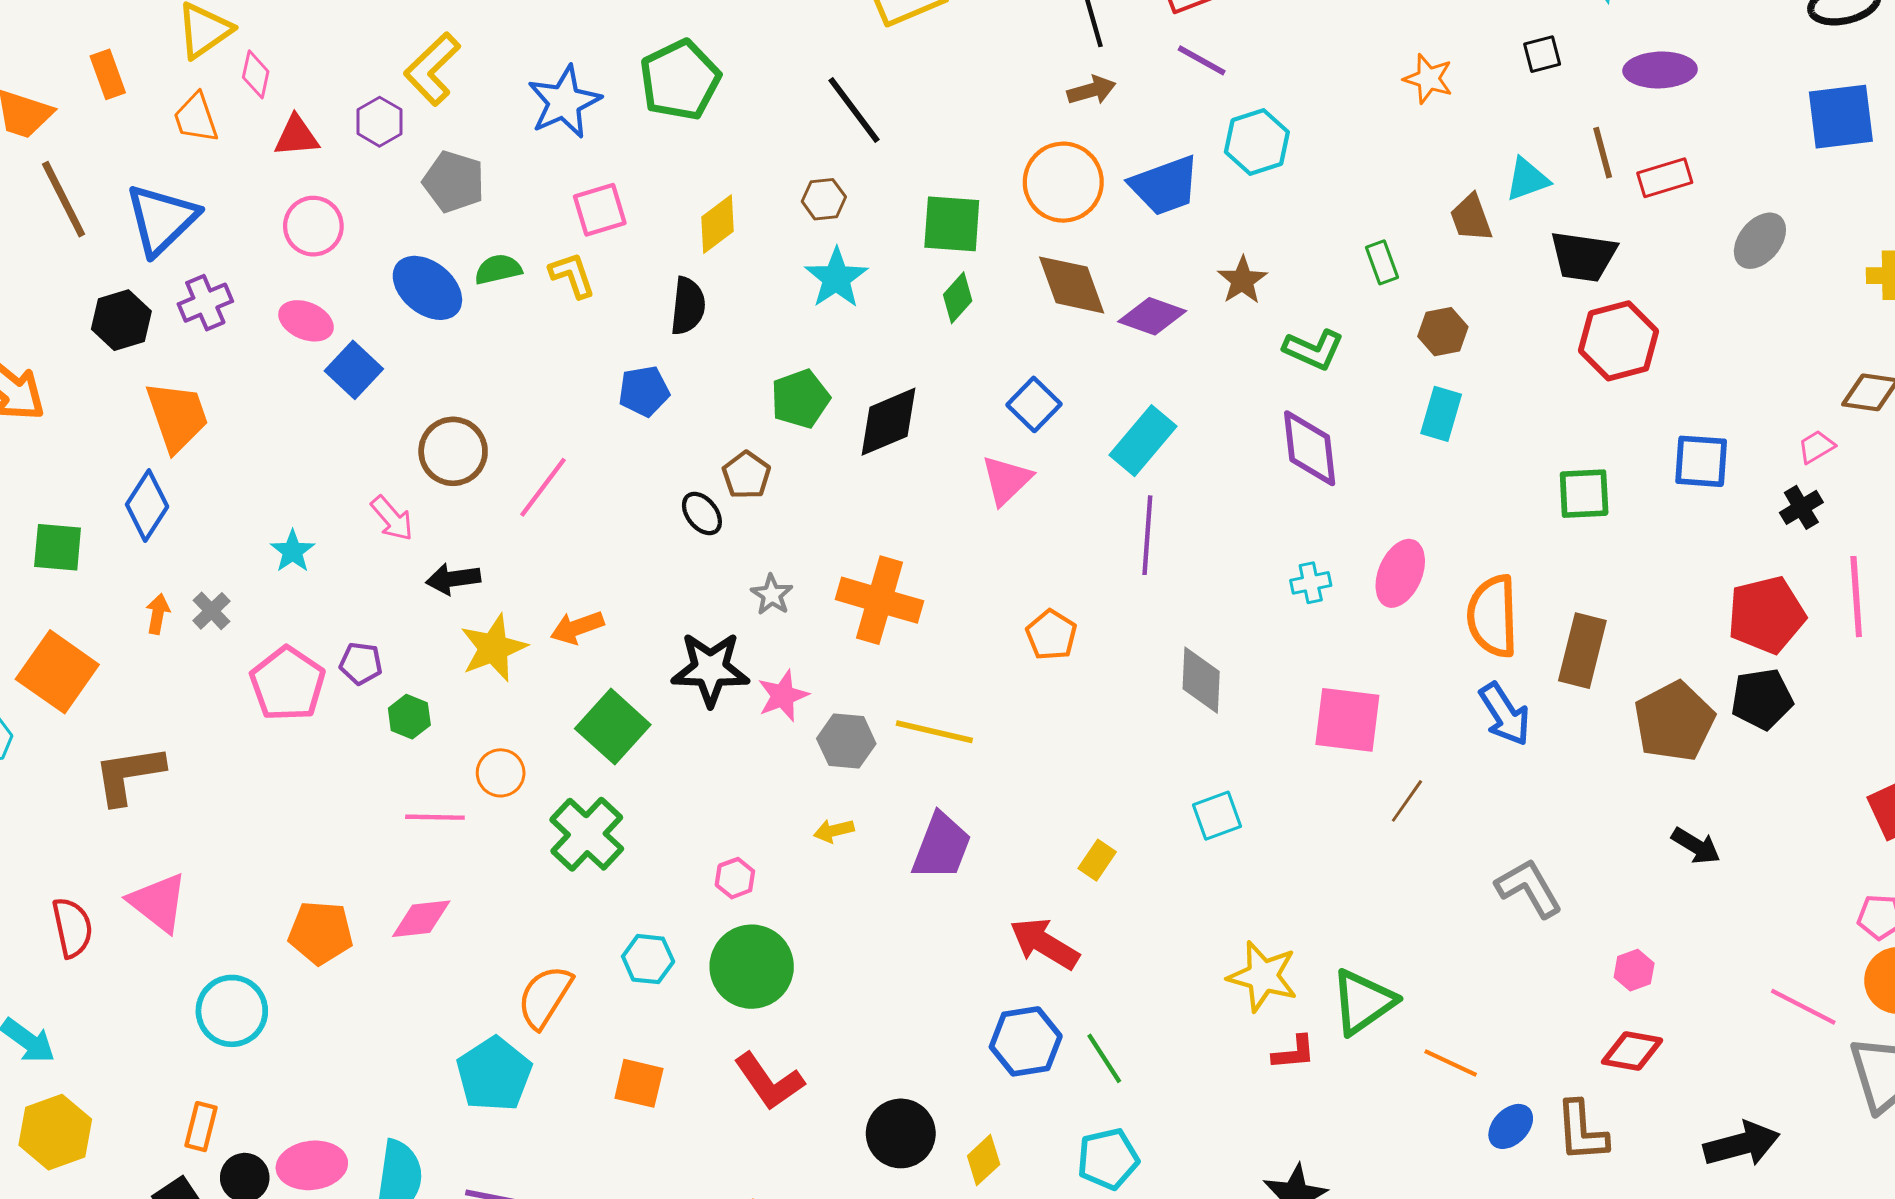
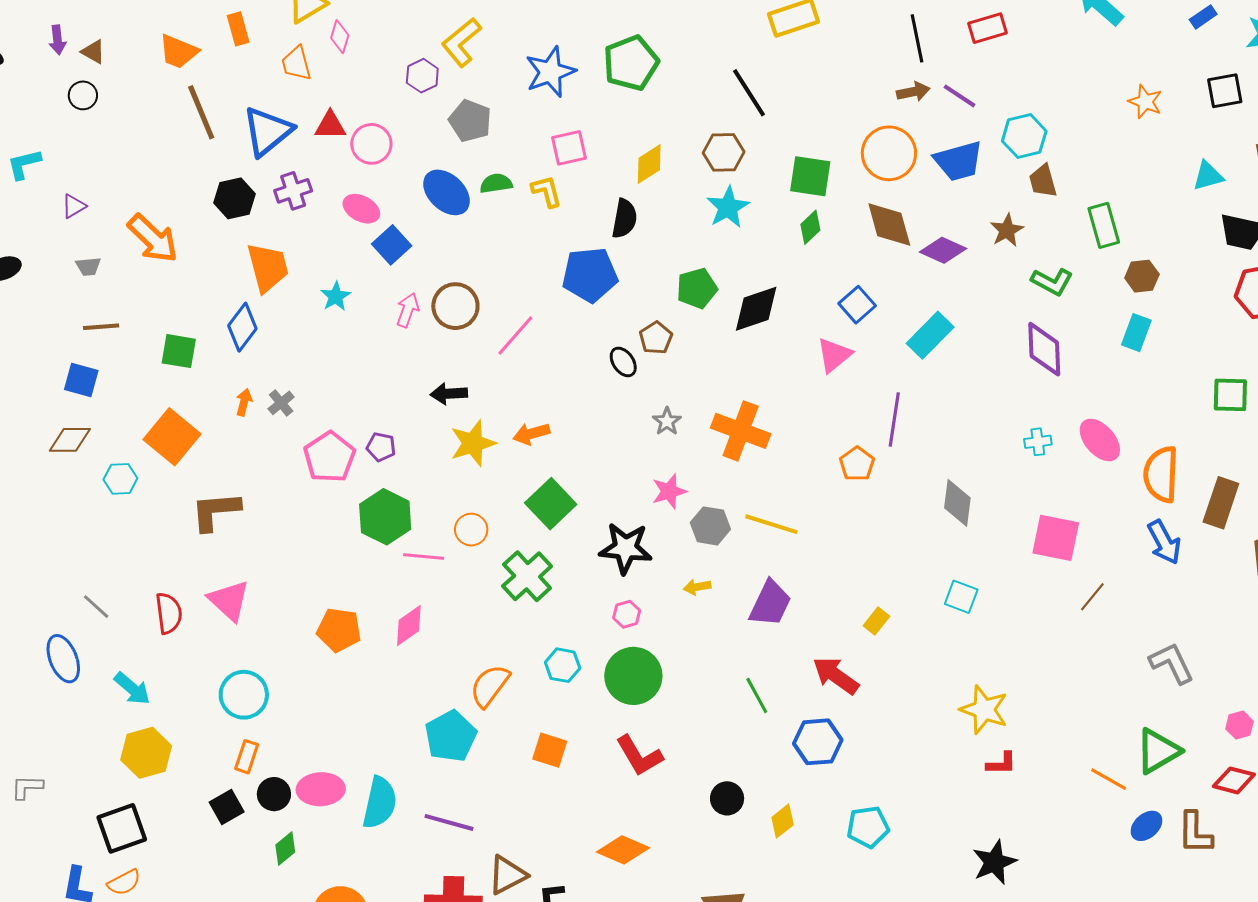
black square: (1542, 54) -> (1225, 91), size x1.4
purple line: (1202, 60) -> (960, 96), moved
red triangle: (296, 136) -> (330, 125), moved
brown hexagon: (824, 199) -> (724, 152), size x1.4
brown trapezoid: (1471, 218) -> (1043, 181), moved
green rectangle: (1382, 262) -> (1104, 225), size x1.5
blue pentagon: (644, 391) -> (590, 275), size x1.6
pink arrow: (392, 518) -> (408, 310), moved, turned -124
purple line: (1147, 535) -> (894, 420), moved
cyan star: (293, 551) -> (336, 296), moved
pink ellipse: (1400, 573) -> (1100, 440), turned -69
black star: (710, 669) -> (626, 548), moved
green hexagon: (409, 717) -> (385, 517), moved, size x1.8
cyan square: (1217, 816) -> (961, 597), turned 36
pink diamond: (421, 919) -> (409, 626), turned -33
green triangle: (1363, 1002) -> (1158, 751), moved
cyan circle: (232, 1011) -> (244, 695), moved
green line: (1104, 1058) -> (757, 695), moved
black circle: (901, 1133) -> (727, 798), size x0.7

